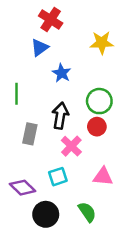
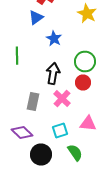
yellow star: (102, 43) -> (87, 14), turned 30
gray rectangle: (30, 134) -> (33, 102), moved
cyan square: (58, 177) -> (60, 130), moved

